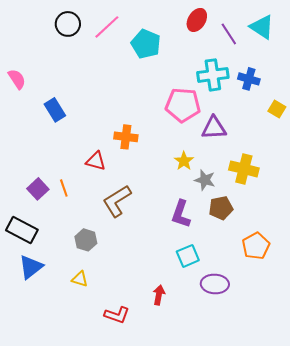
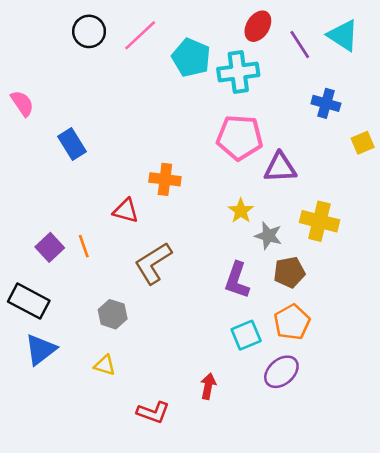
cyan cross: (213, 75) -> (238, 72), moved
yellow square: (277, 109) -> (363, 143), turned 36
orange pentagon: (256, 246) -> (292, 322), moved
purple ellipse: (215, 284) -> (281, 372), turned -44

